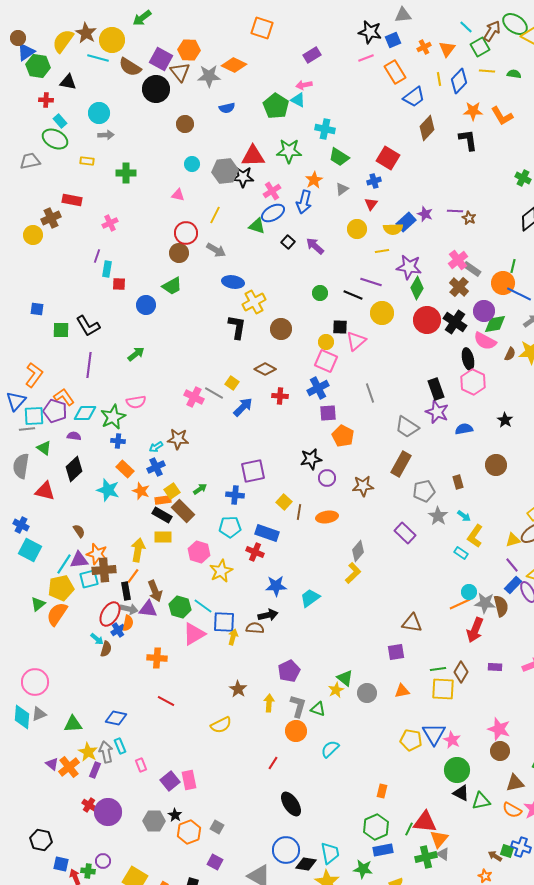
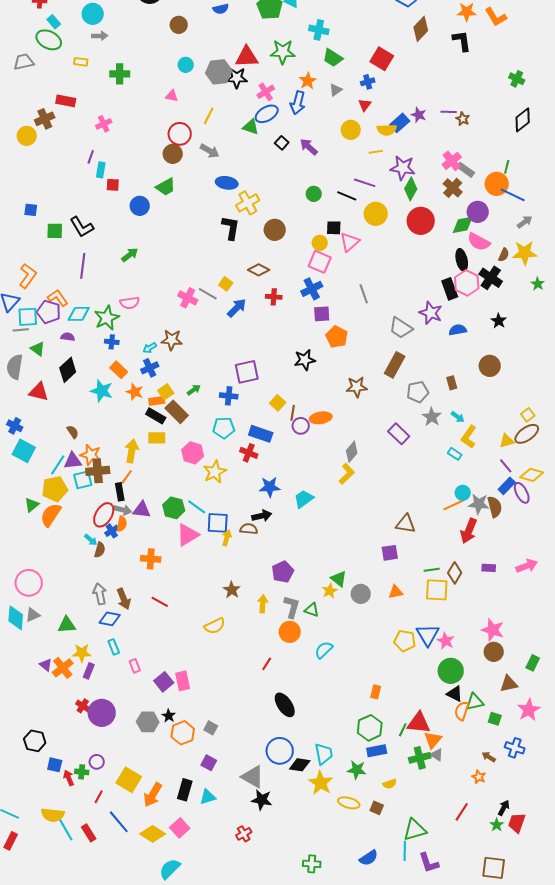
black cross: (455, 322) -> (491, 278), moved
green diamond: (495, 324) -> (463, 225), moved
black rectangle: (436, 389) -> (450, 289), moved
purple circle: (327, 478) -> (301, 426), moved
brown arrow: (155, 591) -> (124, 599), moved
yellow star: (88, 752) -> (82, 653), turned -30
gray arrow: (106, 752) -> (100, 594), moved
orange semicircle: (512, 810) -> (462, 711), moved, turned 78
green square: (507, 851) -> (495, 719), moved

